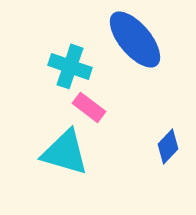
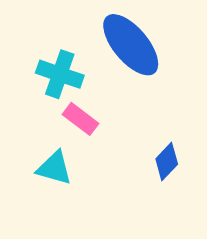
cyan triangle: (65, 152) -> (54, 168), size x0.7

